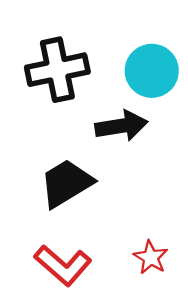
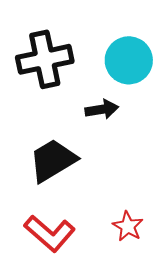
black arrow: (121, 126) -> (102, 109), size x0.7

